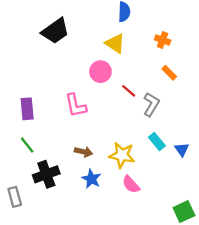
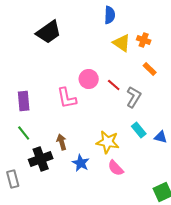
yellow triangle: (115, 43) -> (122, 43), moved
pink circle: (100, 72) -> (89, 79), moved
blue triangle: (182, 149) -> (161, 137), turned -40
brown arrow: (84, 152) -> (62, 142), moved, turned -119

